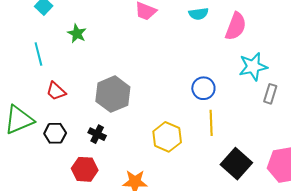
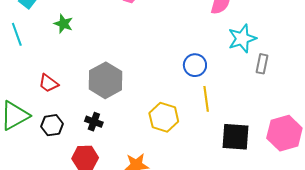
cyan line: (38, 54) -> (17, 34), moved
black square: (236, 164) -> (236, 137), turned -32

